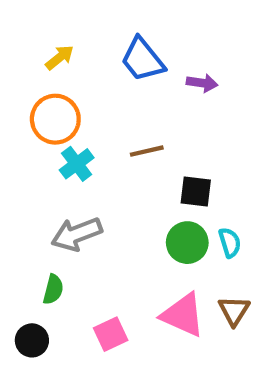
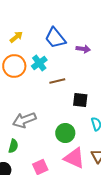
cyan cross: (77, 164) -> (39, 63), moved
green circle: (187, 243) -> (65, 133), moved

